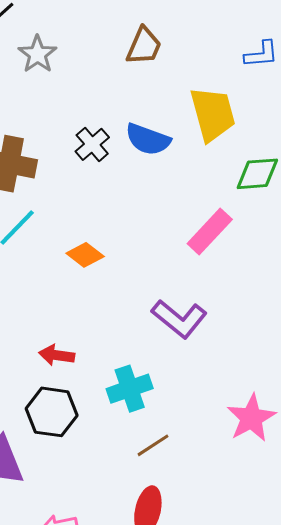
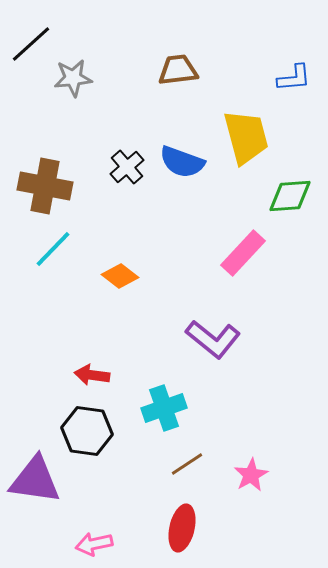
brown trapezoid: (144, 46) -> (178, 70), turned -120
gray star: (37, 54) -> (73, 78), turned 30
pink star: (251, 418) -> (251, 475), moved, size x0.7

